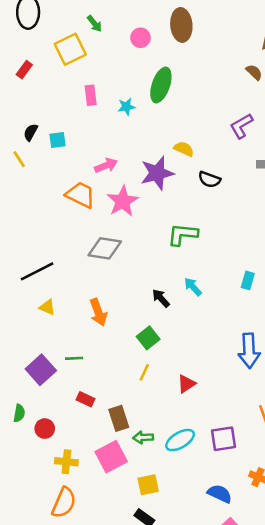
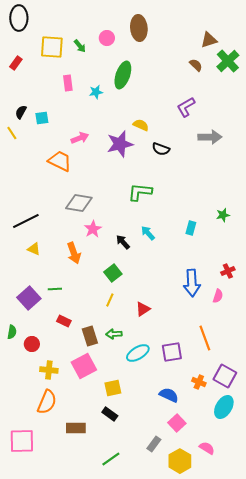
green arrow: (95, 24) -> (80, 46), moved
yellow square: (70, 49) -> (52, 47), turned 30
pink star: (123, 201) -> (93, 229), moved, size x0.7
green arrow: (143, 437) -> (114, 334), moved

